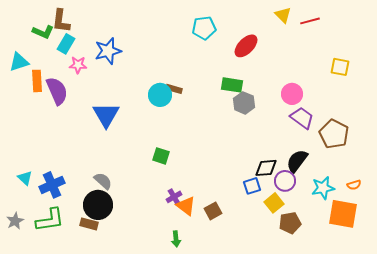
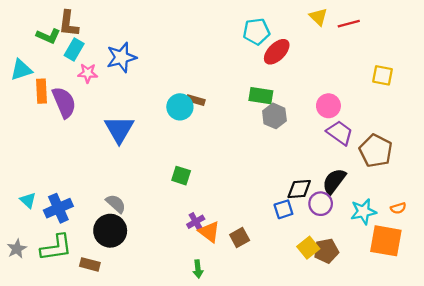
cyan pentagon: (204, 28) -> (256, 32), moved
yellow square: (274, 203) -> (308, 248), moved
brown rectangle: (89, 224) -> (90, 264), moved

